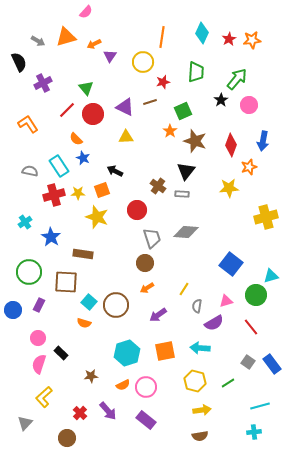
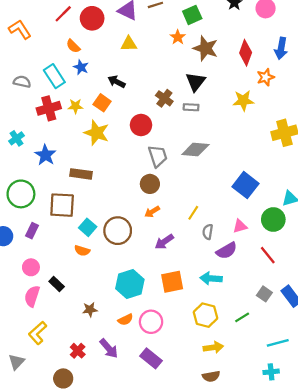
orange square: (102, 190) -> (102, 103), turned -35

